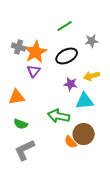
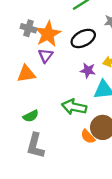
orange triangle: (17, 97) -> (26, 74), moved
green semicircle: (21, 124) -> (31, 116), turned -48
gray L-shape: (25, 150) -> (35, 146), turned -50

